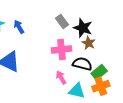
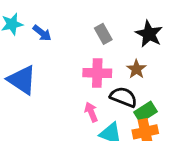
blue arrow: (19, 27) -> (42, 33), turned 152
black star: (83, 28) -> (149, 34), moved

